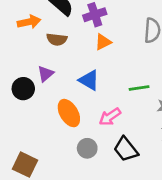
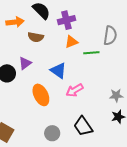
green line: (139, 88) -> (91, 53), moved
pink arrow: (110, 117) -> (75, 90), moved
gray circle: (87, 148) -> (52, 133), moved

